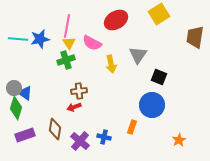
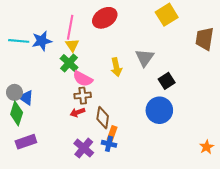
red ellipse: (116, 20) -> (105, 18), moved
pink semicircle: (92, 43) -> (83, 79), moved
green cross: (66, 60) -> (69, 63), turned -30
black square: (159, 77) -> (167, 81), turned 35
orange rectangle: (132, 127) -> (112, 133), moved
brown diamond: (55, 129) -> (103, 118), moved
orange star: (179, 140) -> (207, 147), moved

